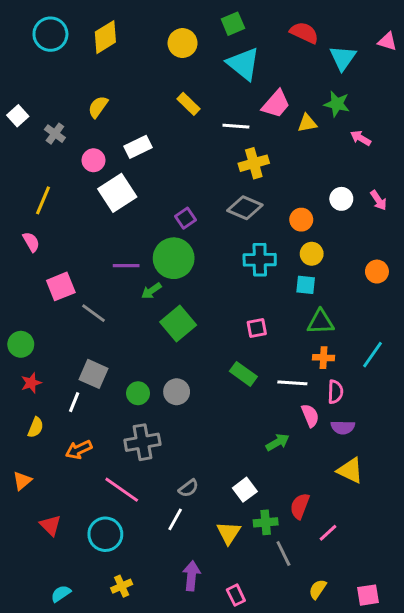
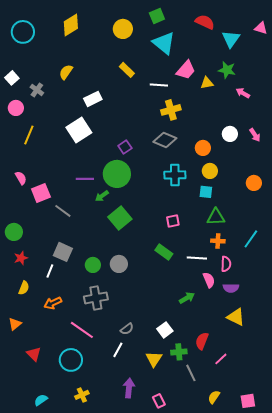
cyan circle: (50, 34) -> (23, 32), moved
pink circle: (93, 160) -> (16, 108), moved
pink semicircle: (31, 242) -> (21, 178), moved

